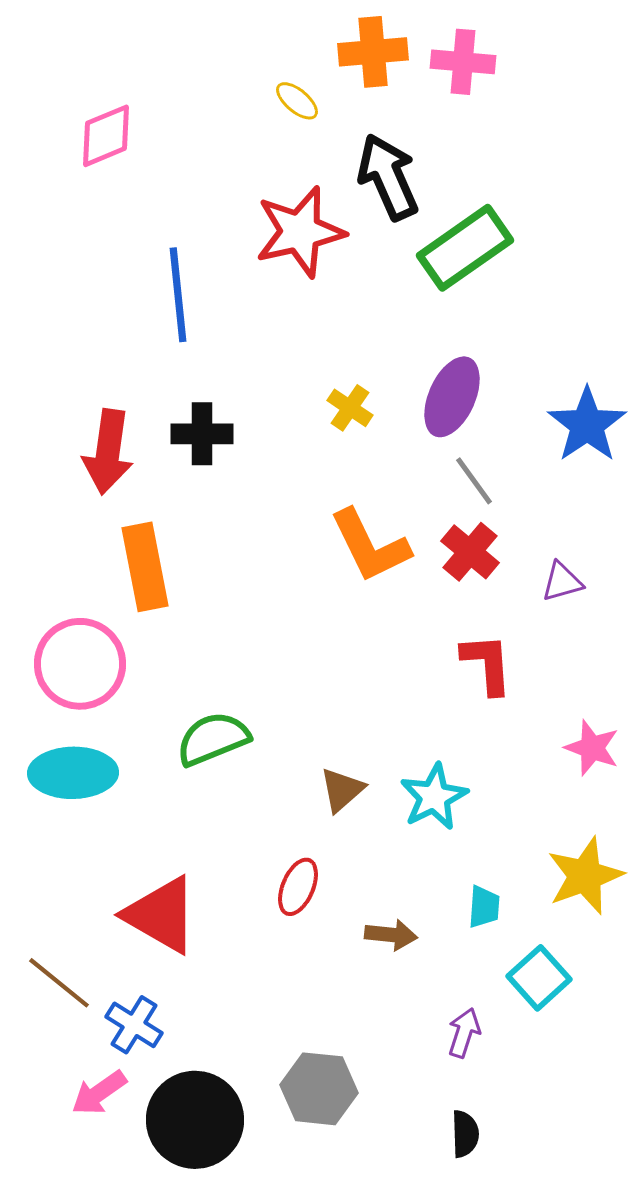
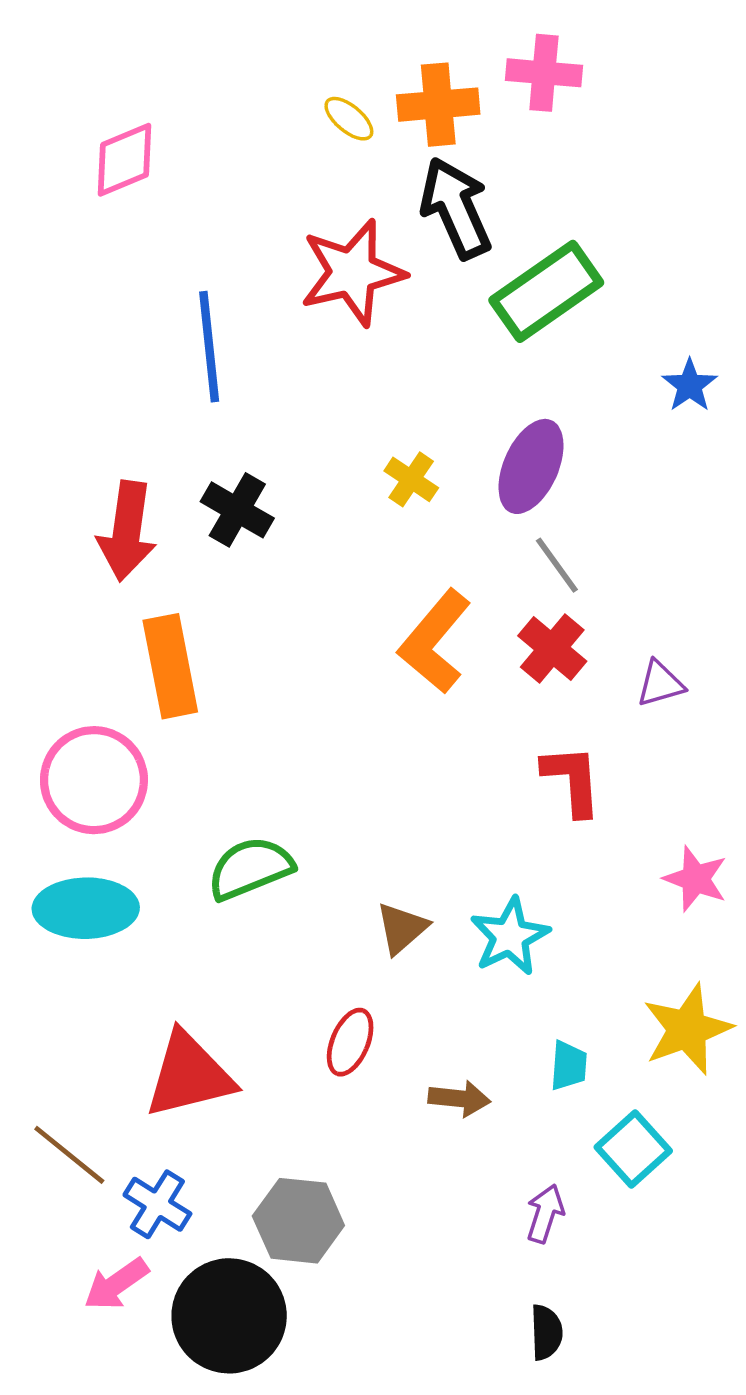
orange cross: (373, 52) -> (438, 105), moved
blue star: (587, 425) -> (690, 385), moved, size x0.6
black cross: (202, 434) -> (237, 510), turned 30
orange L-shape: (370, 546) -> (435, 641), turned 66
red triangle: (161, 915) -> (189, 1075), turned -44
gray hexagon: (319, 1089) -> (298, 1221), moved

